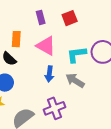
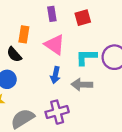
gray arrow: (75, 80) -> (82, 85), turned -36

